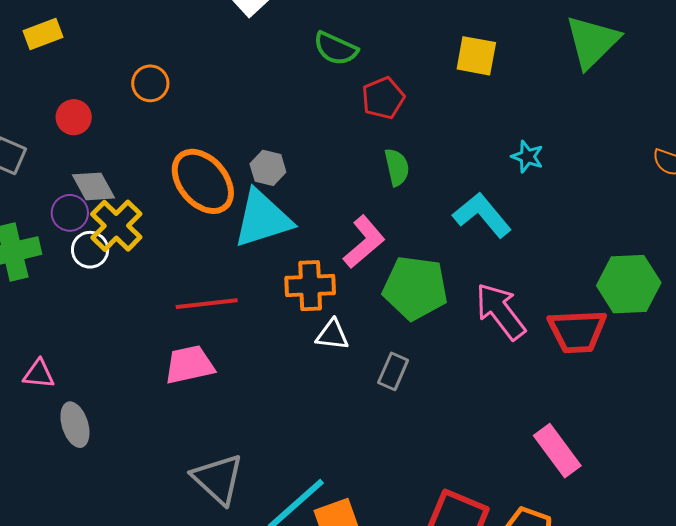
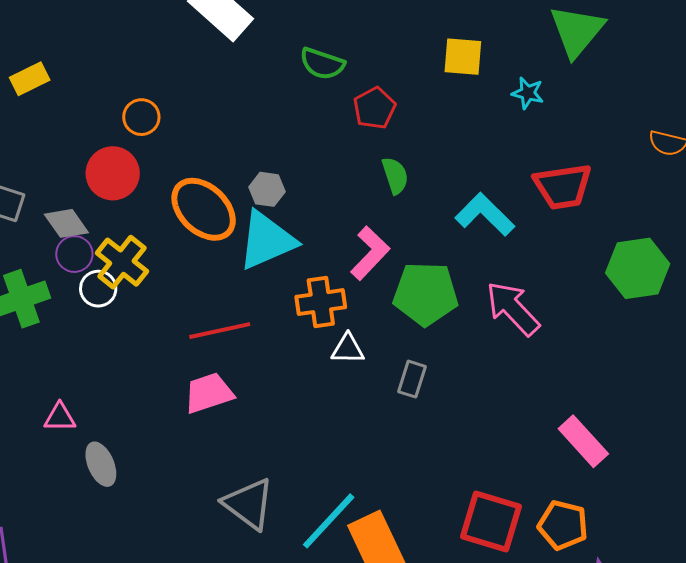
red circle: (74, 117) -> (113, 173), moved, size x1.5
cyan star: (527, 157) -> (528, 93), moved
gray diamond: (94, 186) -> (66, 223), moved
red trapezoid: (577, 331) -> (563, 186), moved

